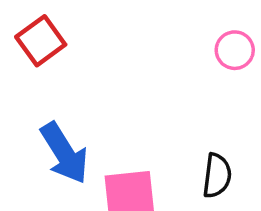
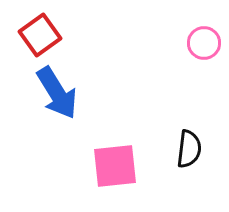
blue arrow: (64, 153) -> (57, 93), moved

